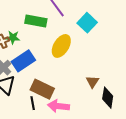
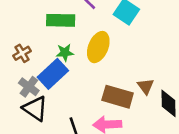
green star: (13, 37) -> (65, 53), moved
brown rectangle: (42, 89) -> (118, 97), moved

